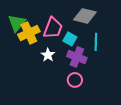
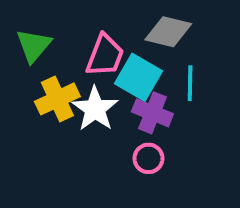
yellow cross: (29, 33) -> (57, 99), moved
cyan square: (70, 39) -> (139, 77), size x1.6
white star: (48, 55) -> (95, 109), size x1.6

